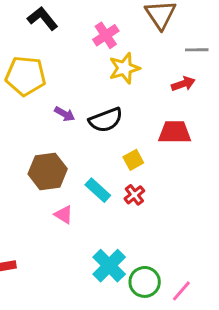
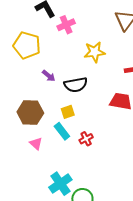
pink cross: (106, 35) -> (66, 25), moved
yellow square: (133, 160) -> (68, 112), moved

